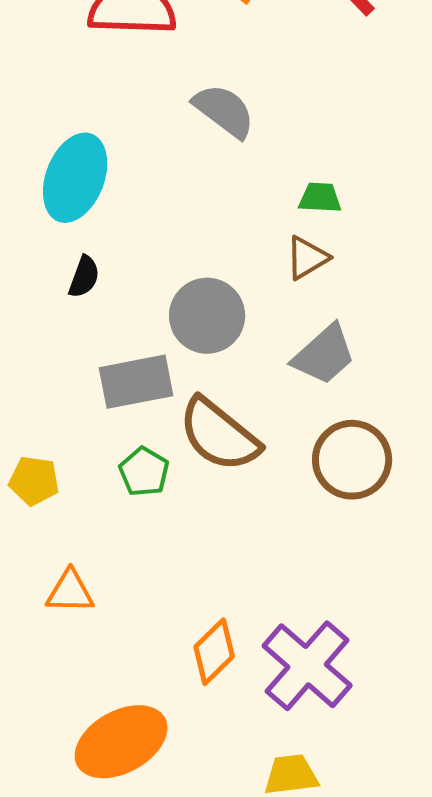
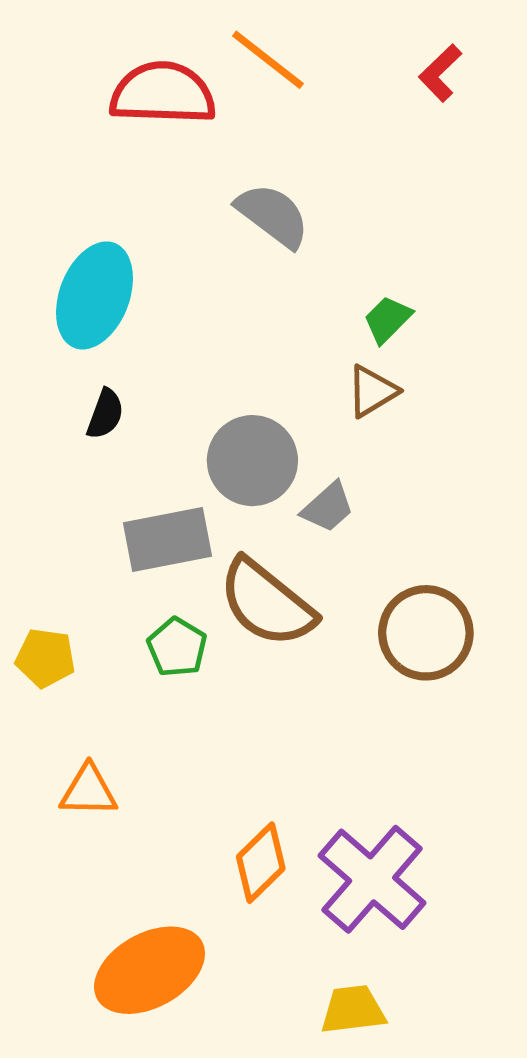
green trapezoid: (320, 198) -> (388, 319), turned -48
gray trapezoid: (324, 355) -> (328, 507), moved, size x0.7

